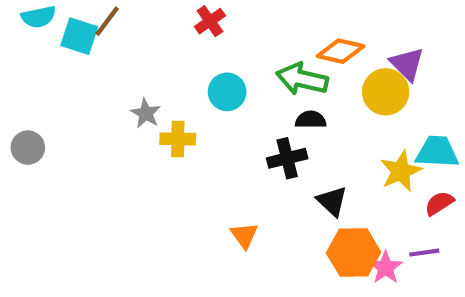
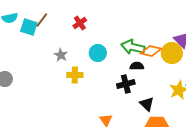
red cross: (210, 21) -> (80, 23), moved
orange diamond: (341, 51) -> (151, 51), moved
gray star: (146, 113) -> (61, 55), moved

